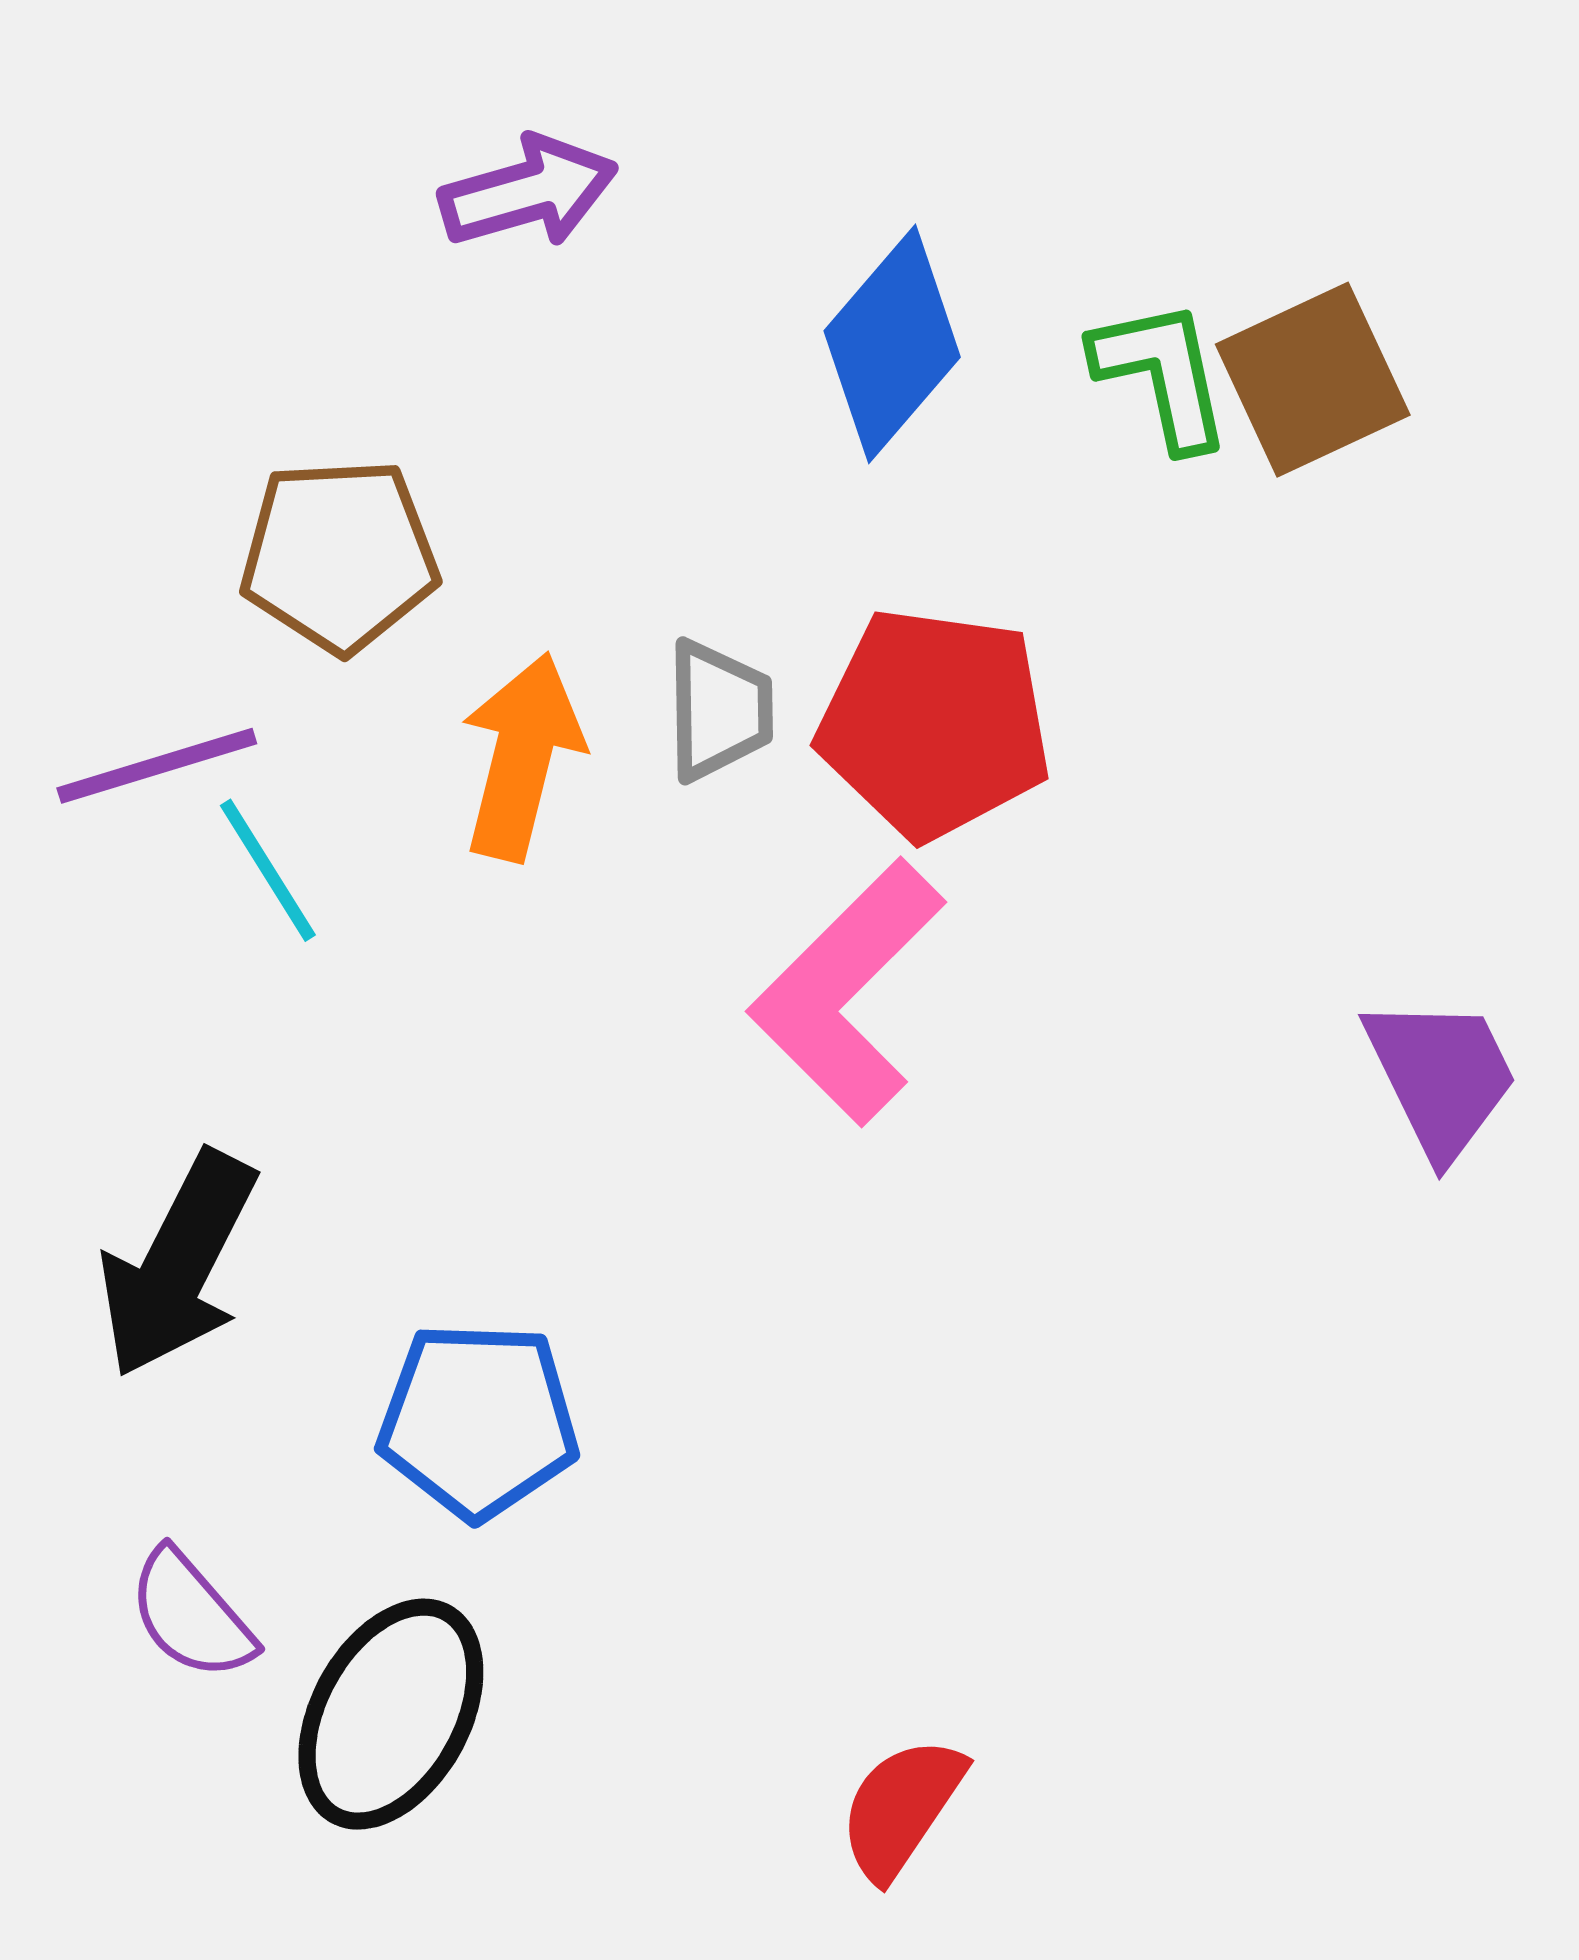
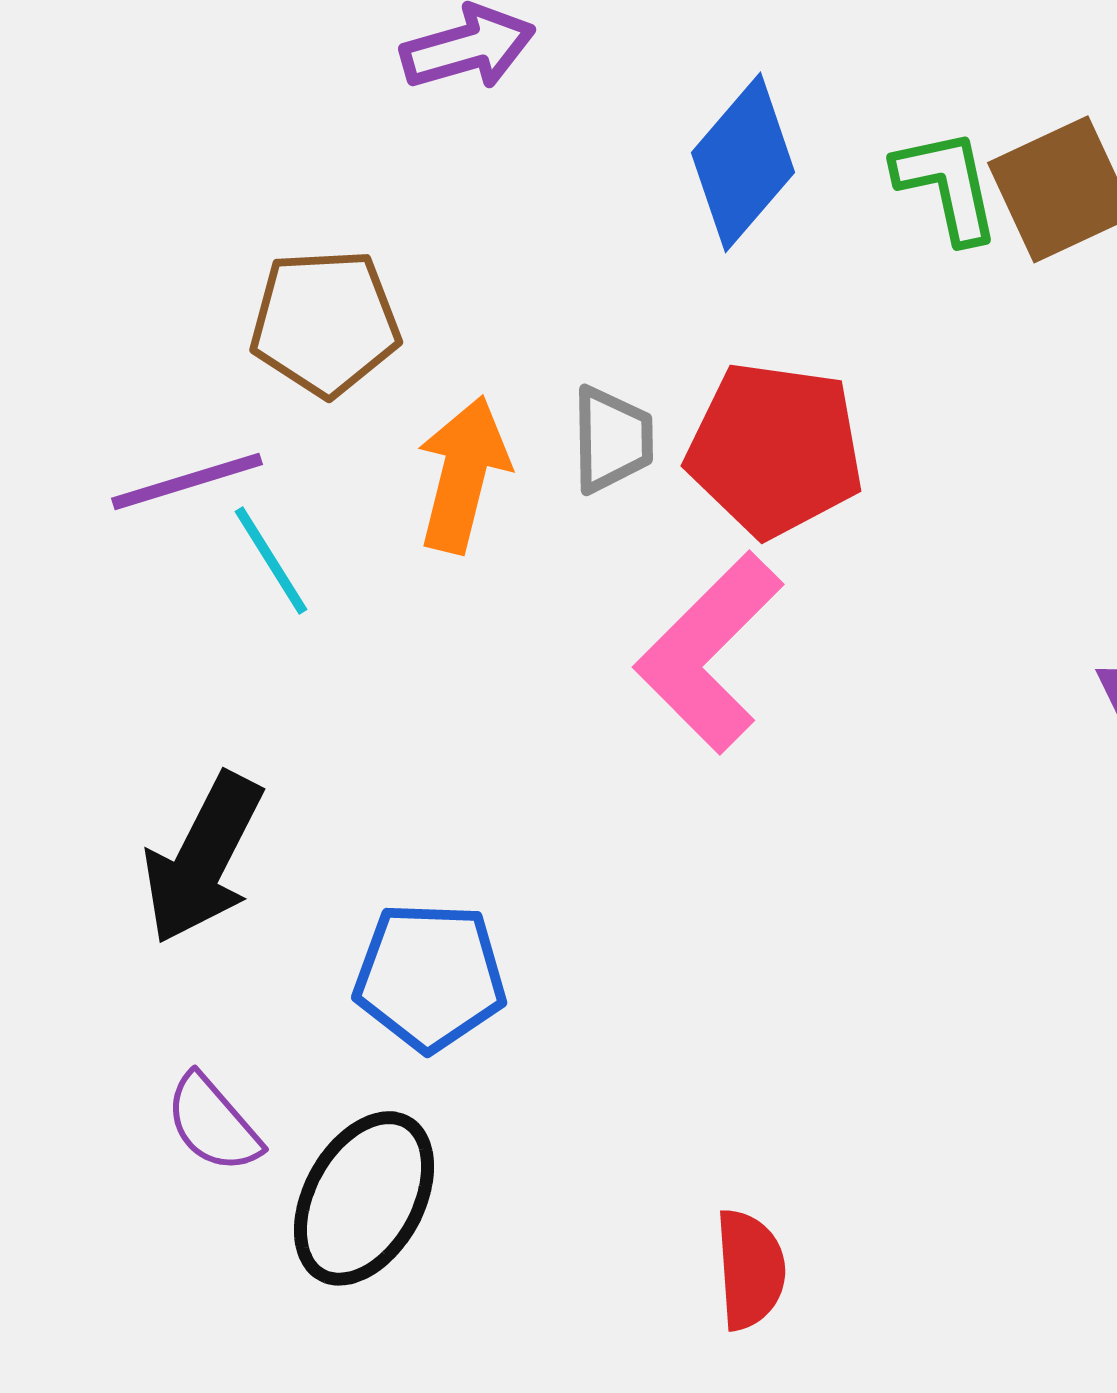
red semicircle: (901, 1808) -> (750, 1269), turned 142

